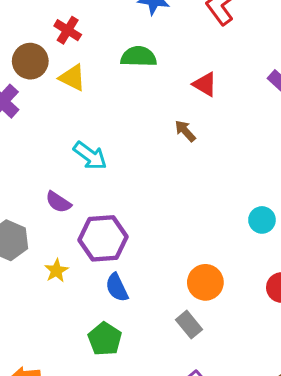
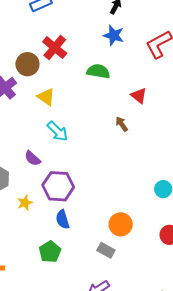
red cross: (68, 30) -> (55, 48), size x1.4
yellow triangle: (72, 78) -> (46, 97), moved
gray rectangle: (189, 325) -> (106, 250), turned -30

